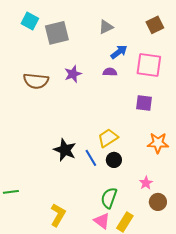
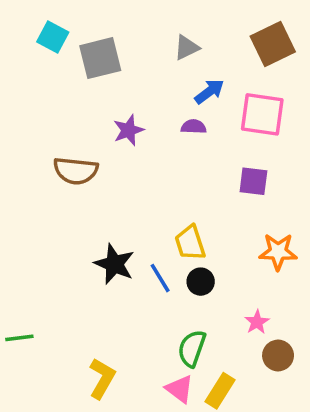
brown square: (155, 25) -> (273, 44), size x1.4
brown semicircle: (36, 81) -> (76, 171), moved
yellow trapezoid: (108, 138) -> (190, 243), turned -75

